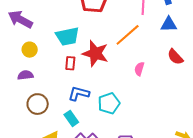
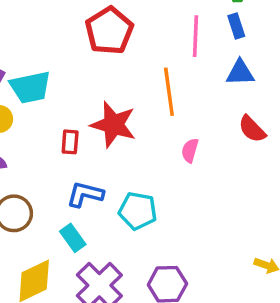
orange line: (128, 35) -> (169, 92), turned -56
cyan trapezoid: (67, 36) -> (30, 87), moved
cyan pentagon: (109, 103) -> (138, 211), turned 30

